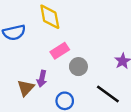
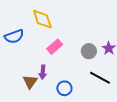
gray circle: (78, 67) -> (89, 51), moved

